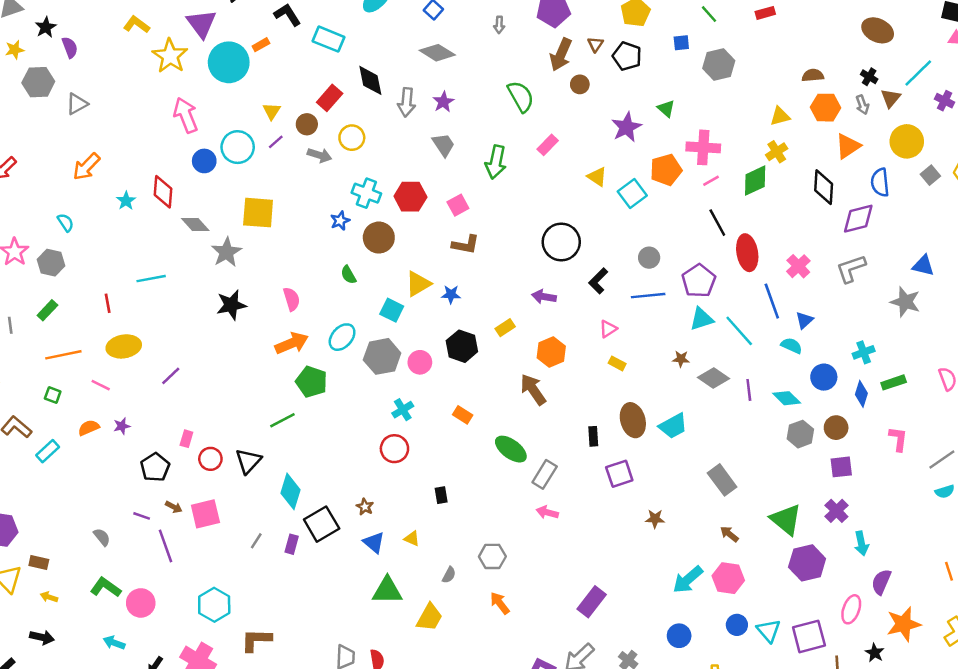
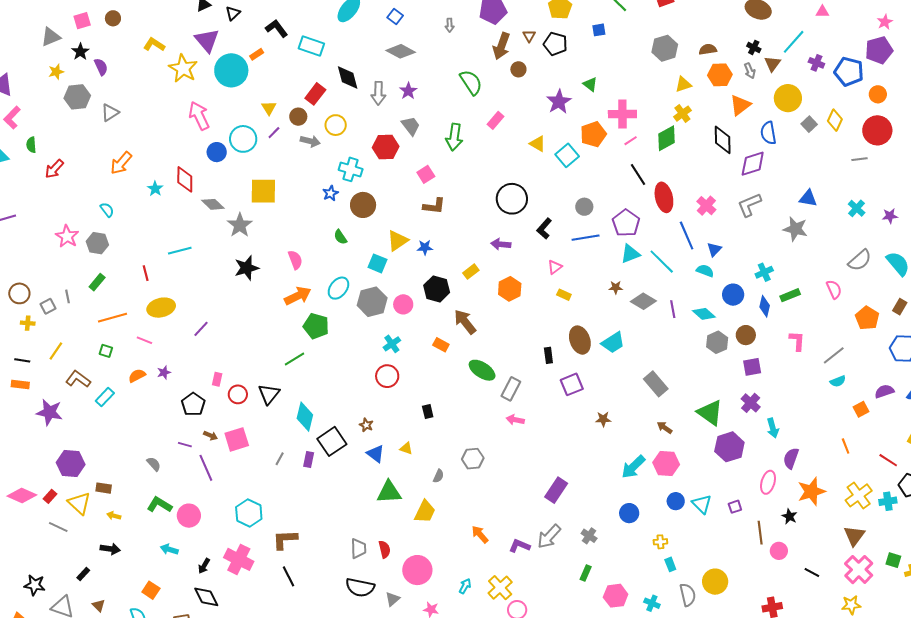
gray hexagon: (719, 64) -> (665, 48), moved
red hexagon: (410, 197) -> (386, 147), moved
brown arrow: (533, 390) -> (465, 322), moved
orange arrow: (500, 603) -> (480, 534), moved
purple square: (809, 636) -> (735, 507), size x0.5

